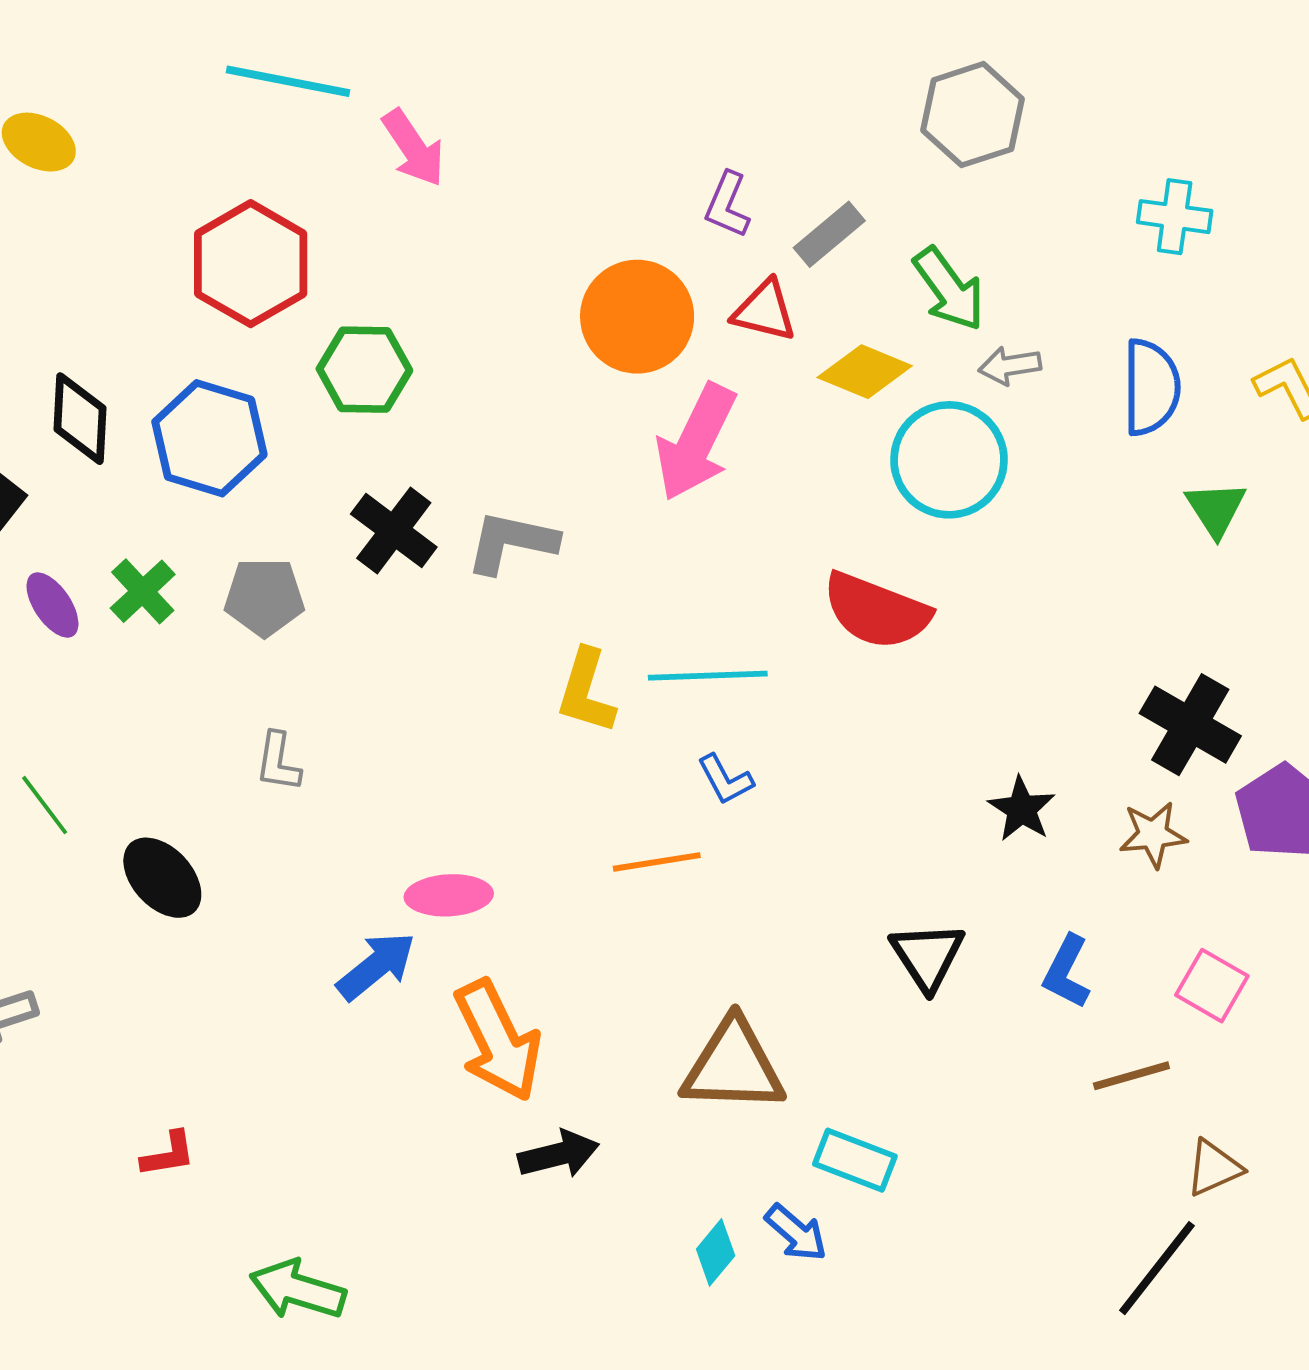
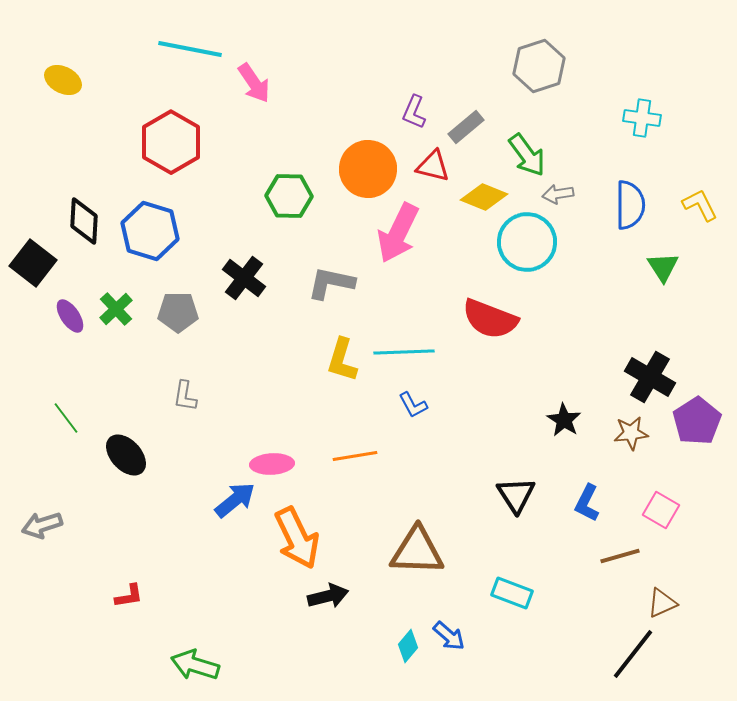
green hexagon: (364, 370) -> (289, 196), moved
gray L-shape: (512, 542) -> (331, 283), moved
orange line: (657, 862) -> (355, 456), moved
cyan rectangle: (855, 1160) -> (512, 593), moved

